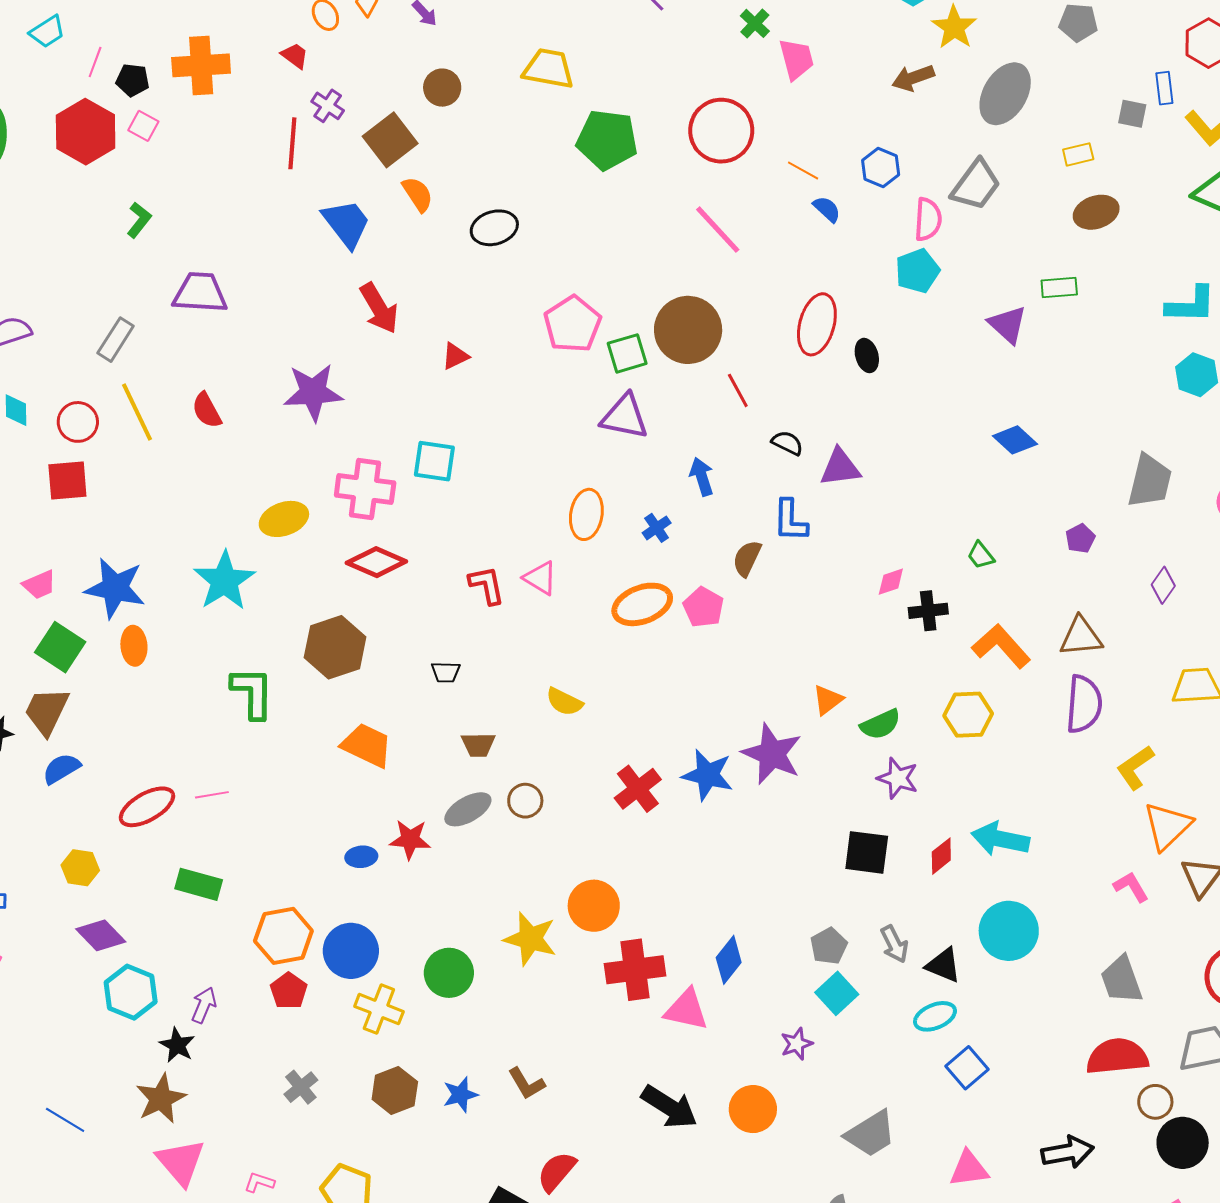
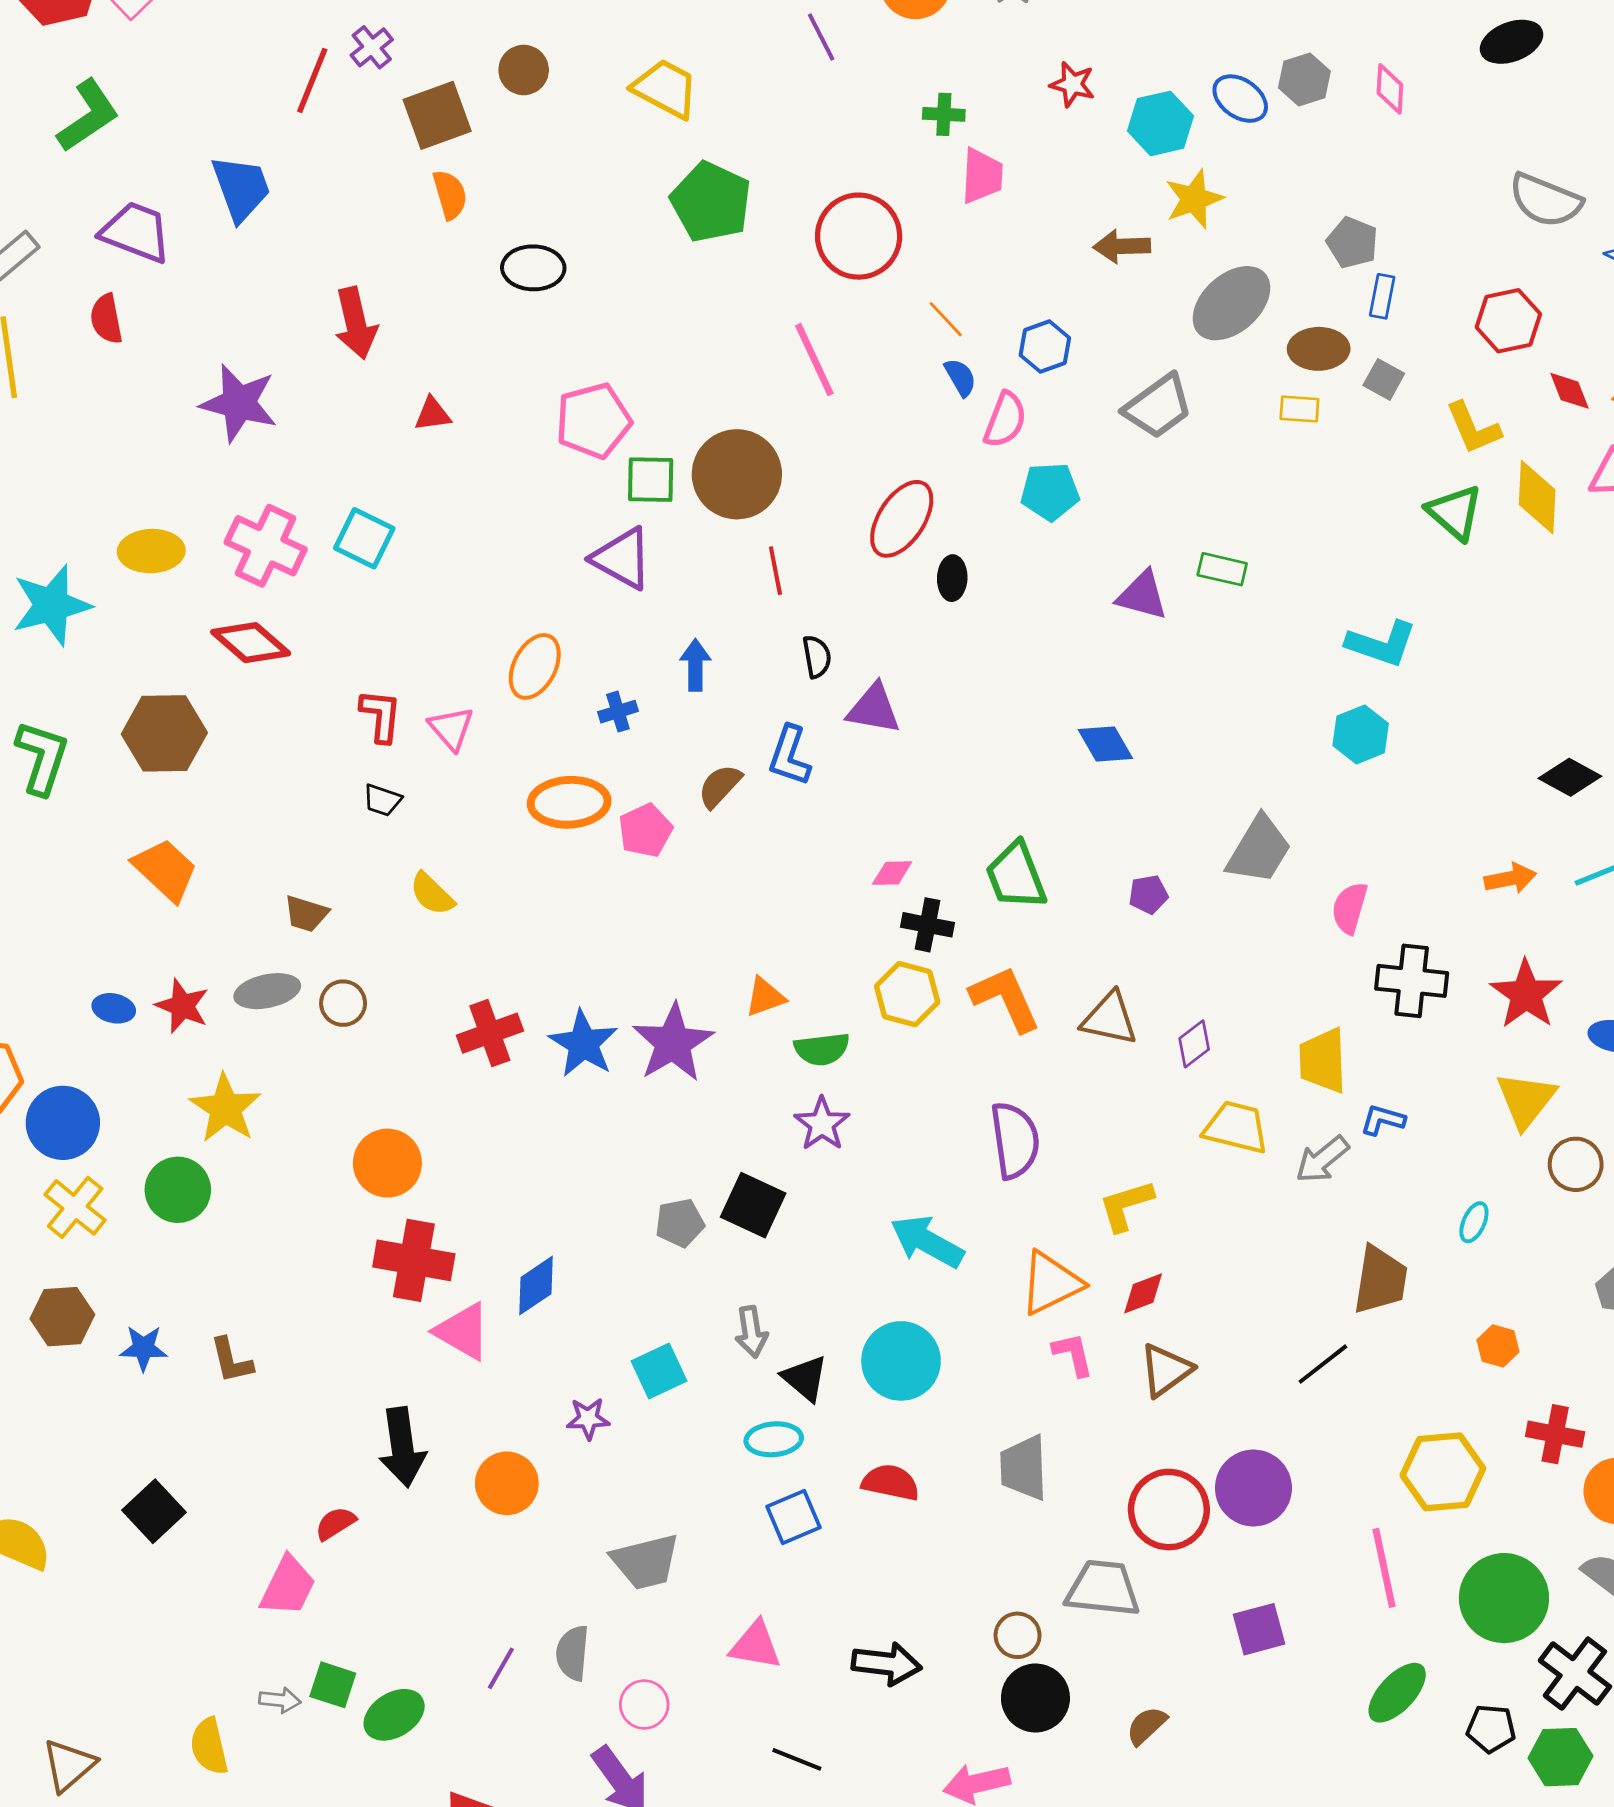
green cross: (755, 23) -> (944, 114), turned 32
blue rectangle: (1164, 88) -> (1382, 296), moved
brown ellipse: (1096, 212) -> (1319, 349), moved
pink semicircle: (928, 219) -> (1005, 420), moved
green L-shape: (139, 220) -> (88, 116), size x1.6
blue trapezoid: (346, 223) -> (241, 188), moved
purple triangle: (1008, 325) -> (1142, 595), turned -45
red semicircle: (207, 410) -> (106, 319), moved
black semicircle: (787, 443) -> (817, 657), turned 36
green trapezoid: (981, 555) -> (1016, 876), size x1.8
purple diamond: (1163, 585) -> (1194, 1044), moved
black trapezoid: (446, 672) -> (382, 800), moved
purple semicircle: (1084, 704) -> (1015, 1140), moved, turned -30
yellow hexagon: (968, 715) -> (907, 994), moved
orange triangle: (1167, 826) -> (1051, 1283), moved
red diamond: (941, 856) -> (1143, 1293), moved
yellow star: (530, 939) -> (225, 1108), moved
gray pentagon: (829, 946) -> (680, 1223), moved
red semicircle: (1117, 1057) -> (891, 1482), moved, size x0.7
black arrow: (669, 1107) -> (402, 1447), turned 32
red semicircle: (557, 1172) -> (335, 1523), moved, size x0.7

